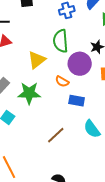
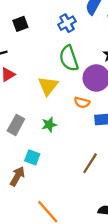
green star: (29, 93) -> (49, 125), size x0.6

